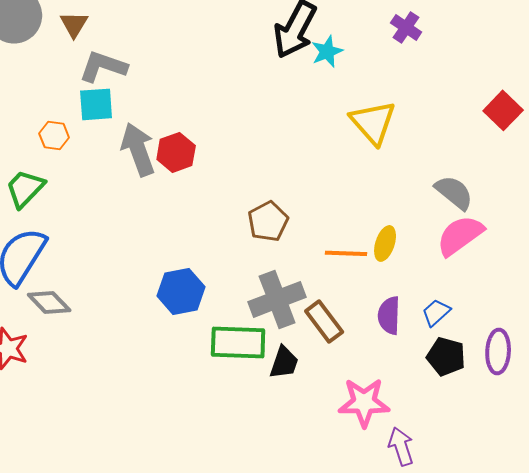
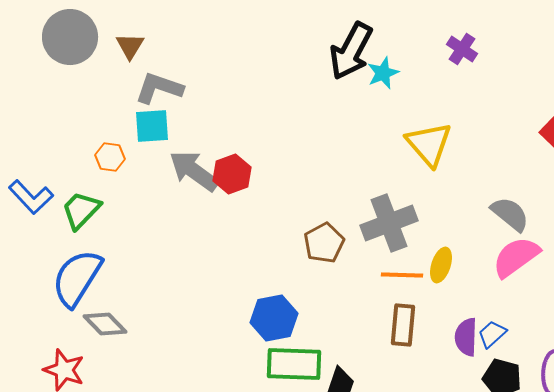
gray arrow: (138, 149) -> (194, 171), turned -34
blue hexagon: (181, 291) -> (274, 318), moved
gray cross: (277, 299) -> (389, 223), moved
purple semicircle: (389, 315) -> (466, 337), moved
brown rectangle: (324, 321) -> (403, 325), moved, turned 42

